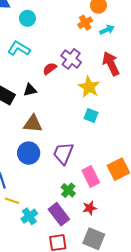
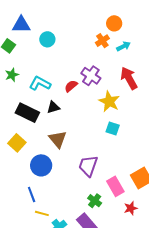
cyan L-shape: (19, 48) -> (40, 83), moved
brown triangle: (33, 124) -> (58, 139), turned 48
blue circle: (29, 153) -> (41, 165), moved
red star: (90, 208) -> (131, 208), moved

